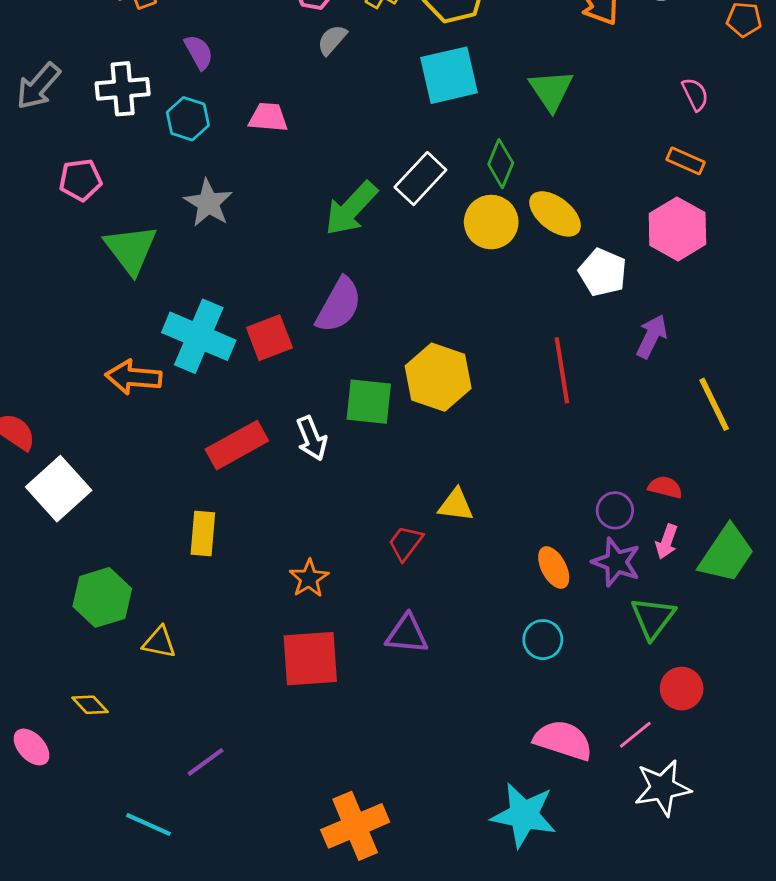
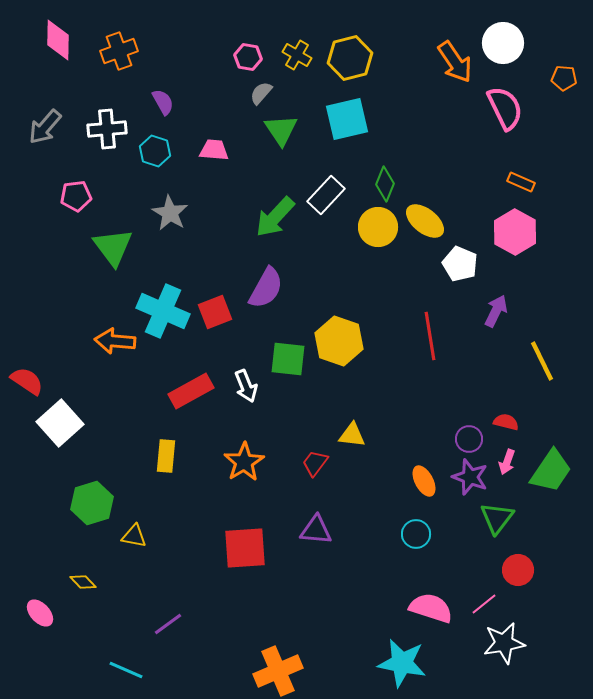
green triangle: (551, 90) -> (281, 130), moved
pink semicircle: (695, 94) -> (505, 108), moved, size x1.8
orange star: (309, 578) -> (244, 462), moved, size x1.4

